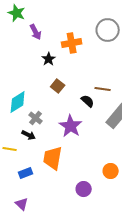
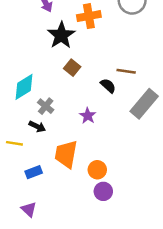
black star: (49, 59) -> (61, 35), size x1.6
purple star: (71, 126) -> (88, 116), size x0.6
orange circle: (111, 171) -> (97, 170), moved

